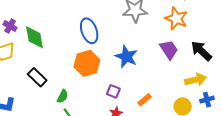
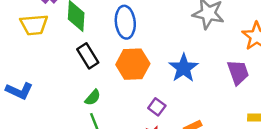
blue ellipse: (89, 31) -> (125, 22), moved
black rectangle: (37, 77) -> (88, 56), moved

